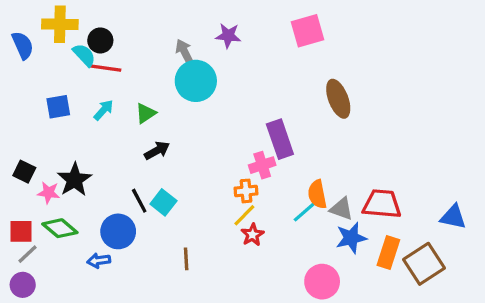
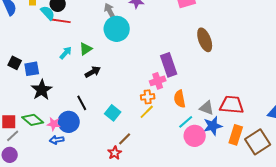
blue square: (58, 107) -> (32, 69), moved
cyan arrow: (104, 110) -> (66, 53), moved
black square: (24, 172) -> (15, 63), moved
pink star: (49, 193) -> (54, 124), moved
orange semicircle: (317, 194) -> (180, 99), moved
cyan square: (163, 202) -> (113, 113), moved
cyan line: (304, 212) -> (186, 122), moved
red star: (252, 235) -> (115, 153), moved
brown line: (186, 259) -> (125, 139), moved, turned 48
pink circle: (322, 282) -> (195, 136), moved

